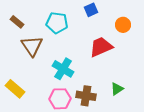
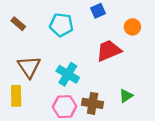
brown triangle: (32, 46) -> (29, 67), moved
yellow rectangle: (15, 89) -> (16, 96), turned 48

